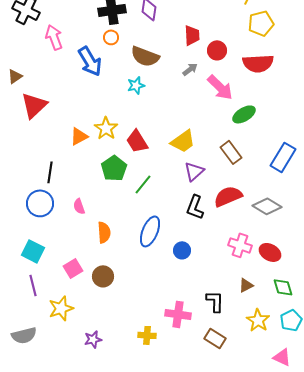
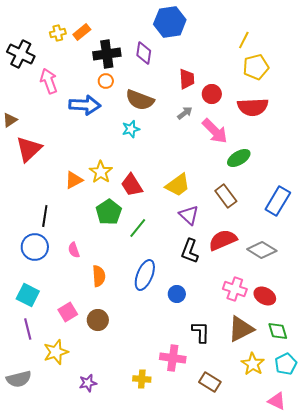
blue arrow: (90, 61) -> (85, 105), turned -56
purple triangle: (194, 171) -> (189, 215), turned -35
brown triangle: (246, 285) -> (241, 329), size x1.8
black L-shape: (215, 301) -> (201, 332), moved

